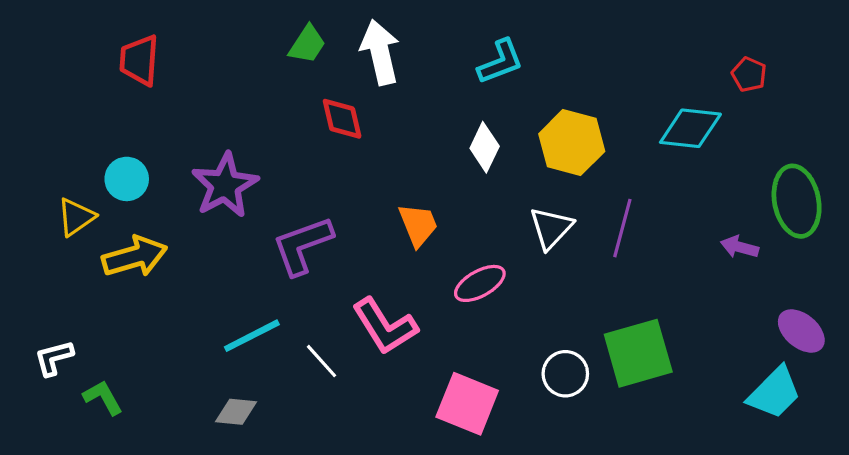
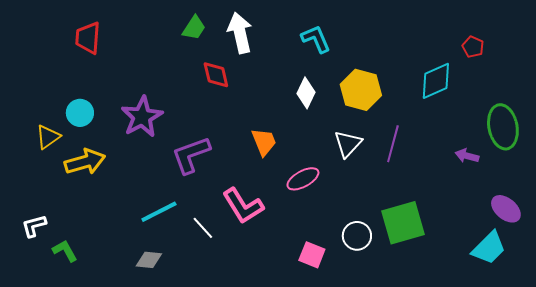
cyan L-shape: (500, 62) -> (316, 39), turned -92
cyan diamond: (690, 128) -> (436, 81), turned -30
pink square: (467, 404) -> (312, 255), moved, size x0.7

